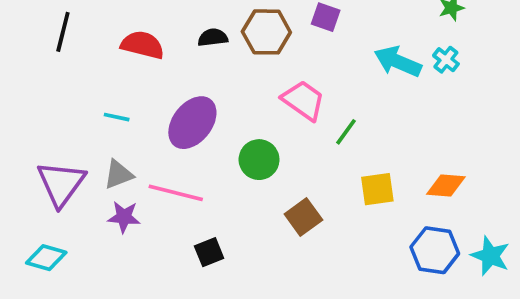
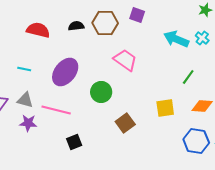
green line: (346, 132) -> (188, 77), moved
gray triangle: (118, 174) -> (25, 100), turned 36

